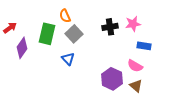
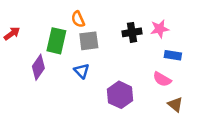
gray square: (74, 34) -> (89, 41), turned 36
purple diamond: (22, 48) -> (38, 67), moved
purple hexagon: (112, 79) -> (120, 95), moved
brown triangle: (136, 86) -> (175, 104), moved

